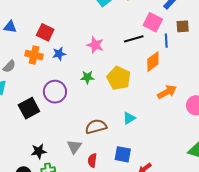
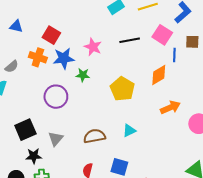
black line: (134, 39) -> (130, 40), moved
pink star: (95, 45) -> (93, 47), moved
blue star: (59, 54) -> (64, 58), size x1.5
green star: (87, 77) -> (83, 75), moved
black square: (29, 108) -> (25, 130), moved
gray triangle: (74, 147) -> (56, 139), moved

